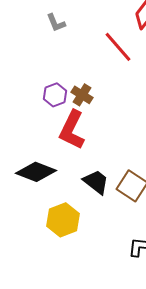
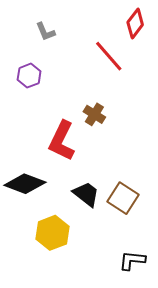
purple hexagon: (55, 95) -> (29, 76), moved
brown cross: (82, 95) -> (94, 114), moved

